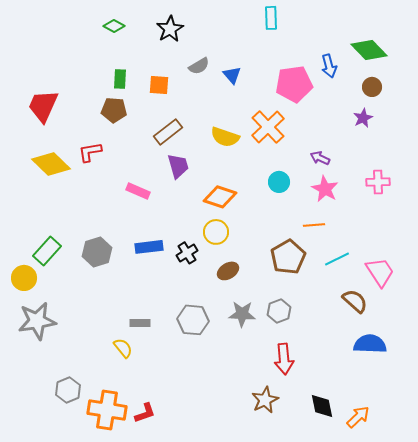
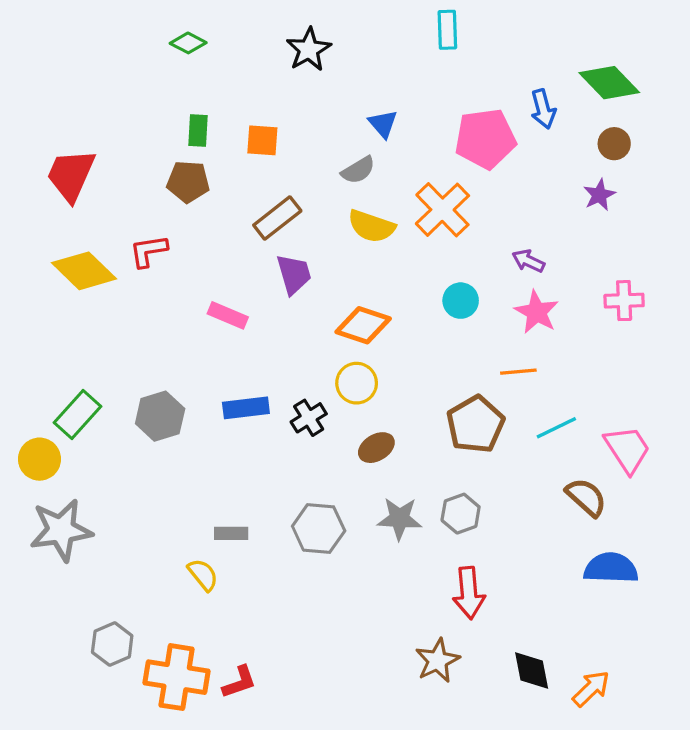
black star: (170, 29) -> (309, 50), moved
gray semicircle: (199, 66) -> (358, 170), moved

